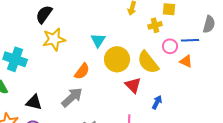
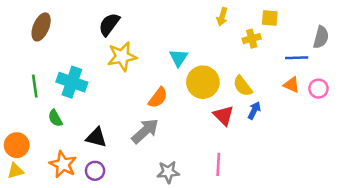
pink circle: (170, 46) -> (318, 89), moved
yellow semicircle: (148, 62) -> (243, 86), size x0.7
blue arrow: (157, 102) -> (254, 110), moved

